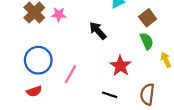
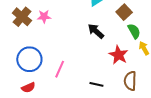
black arrow: (98, 31) -> (96, 31), moved
green semicircle: (147, 41) -> (134, 31), moved
red star: (120, 66) -> (118, 55), moved

